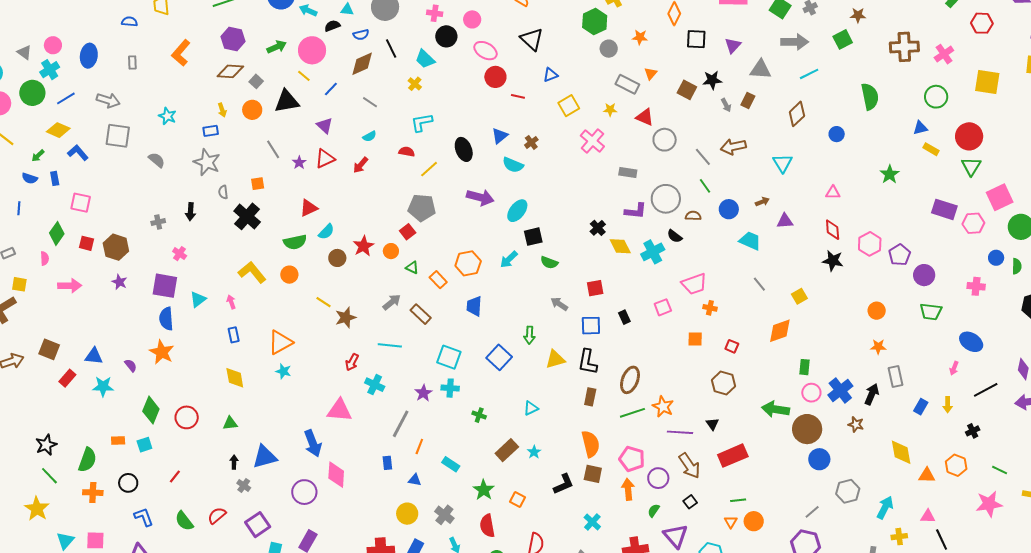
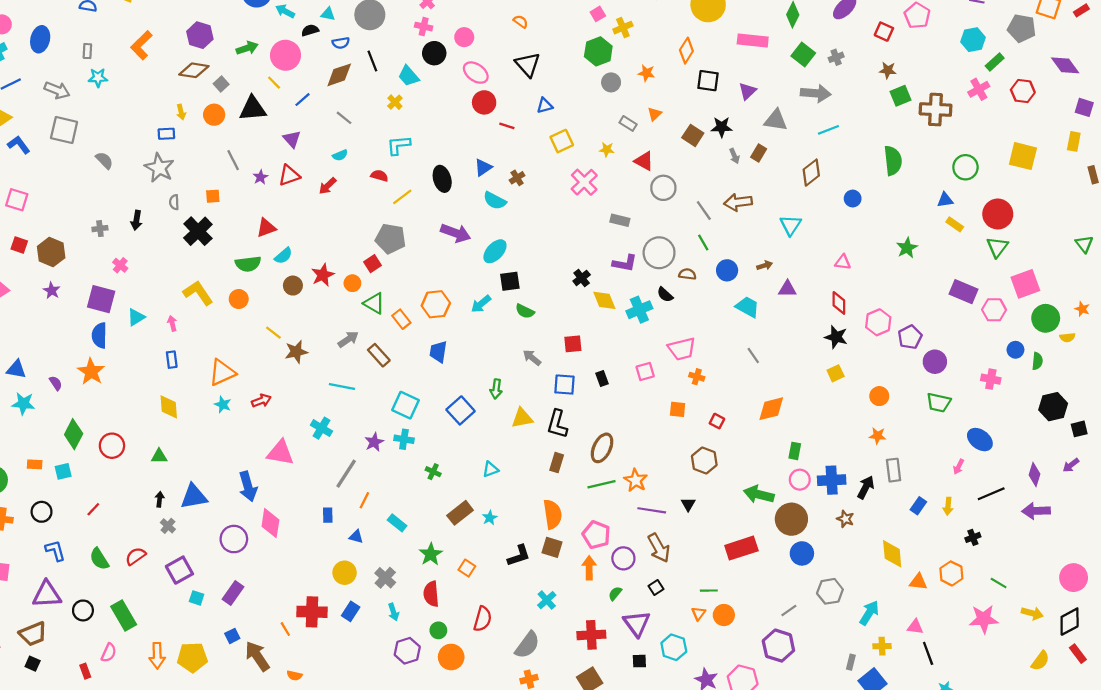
green square: (843, 39) -> (901, 96), moved
pink cross: (944, 54) -> (979, 89), moved
gray rectangle: (627, 84) -> (628, 123), size x0.7
cyan star: (167, 116) -> (98, 78), moved, turned -30
green triangle: (412, 268) -> (374, 303), size x1.5
yellow square: (799, 296) -> (836, 373), moved
red arrow: (352, 362) -> (261, 401), moved, turned -144
blue cross: (840, 391) -> (832, 480), turned 30
red rectangle: (733, 456) -> (741, 548), moved

